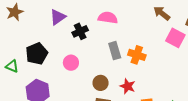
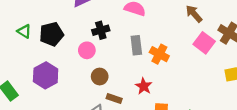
black cross: (80, 31) -> (101, 30), moved
green triangle: (12, 66) -> (24, 31), moved
brown circle: (101, 83) -> (100, 77), moved

